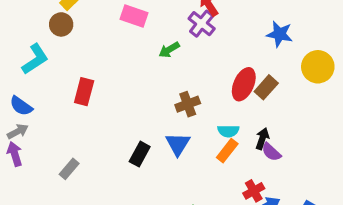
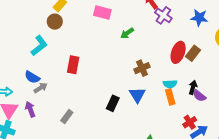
purple cross: (202, 24) -> (163, 15), moved
gray arrow: (18, 131) -> (41, 88), moved
orange rectangle: (227, 151) -> (170, 97), turned -49

